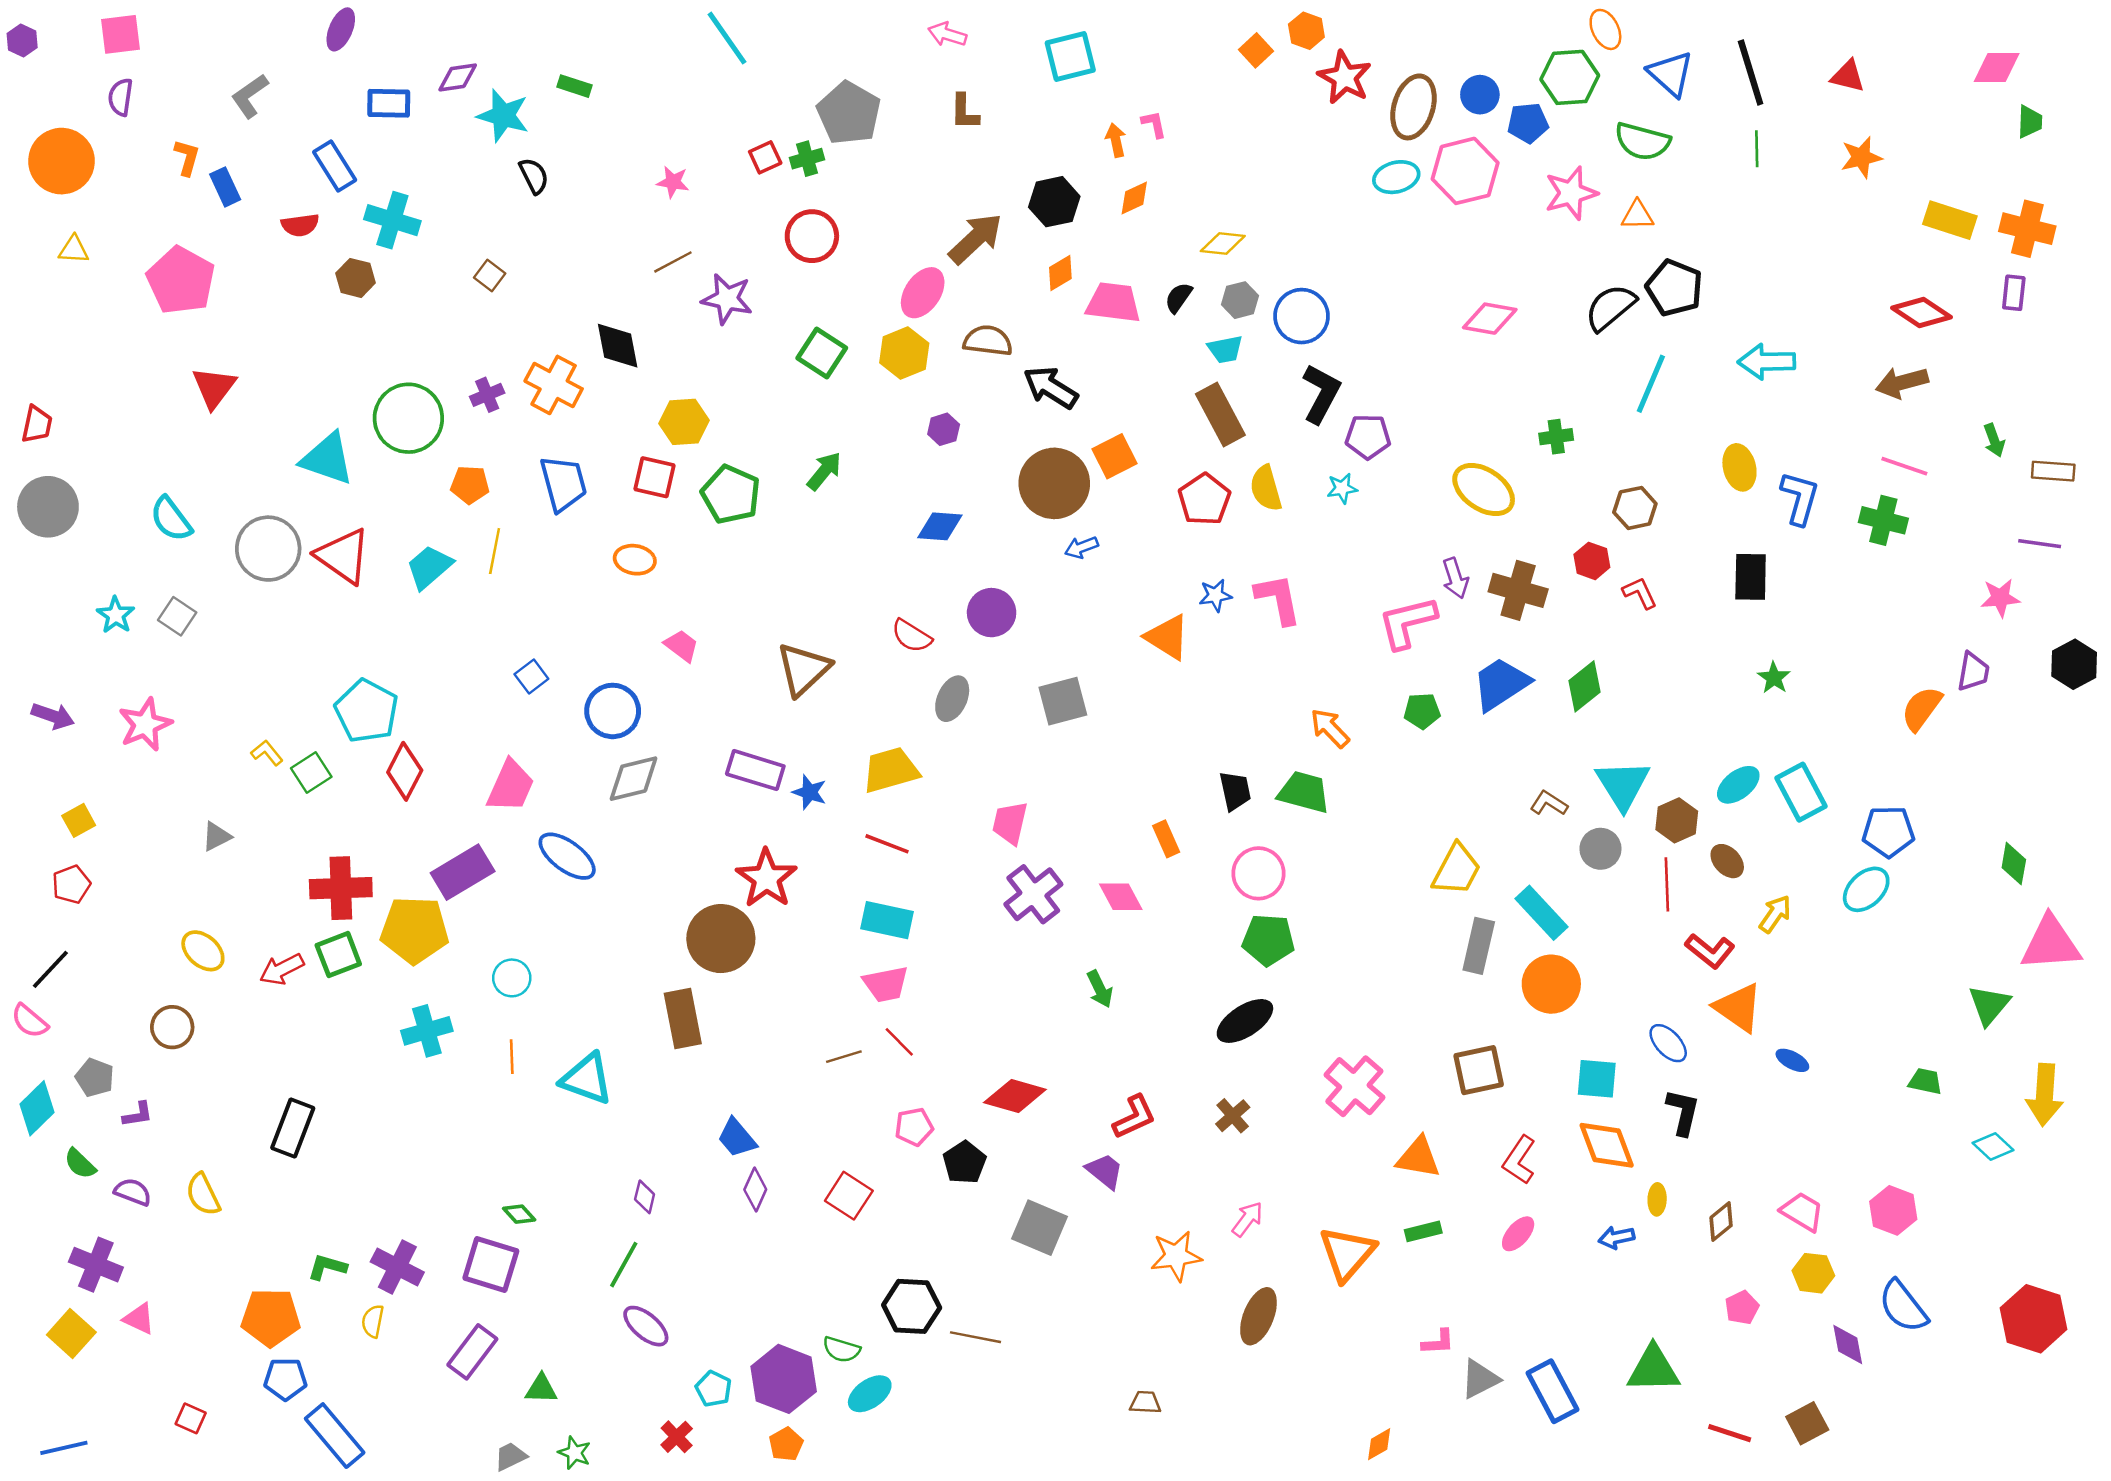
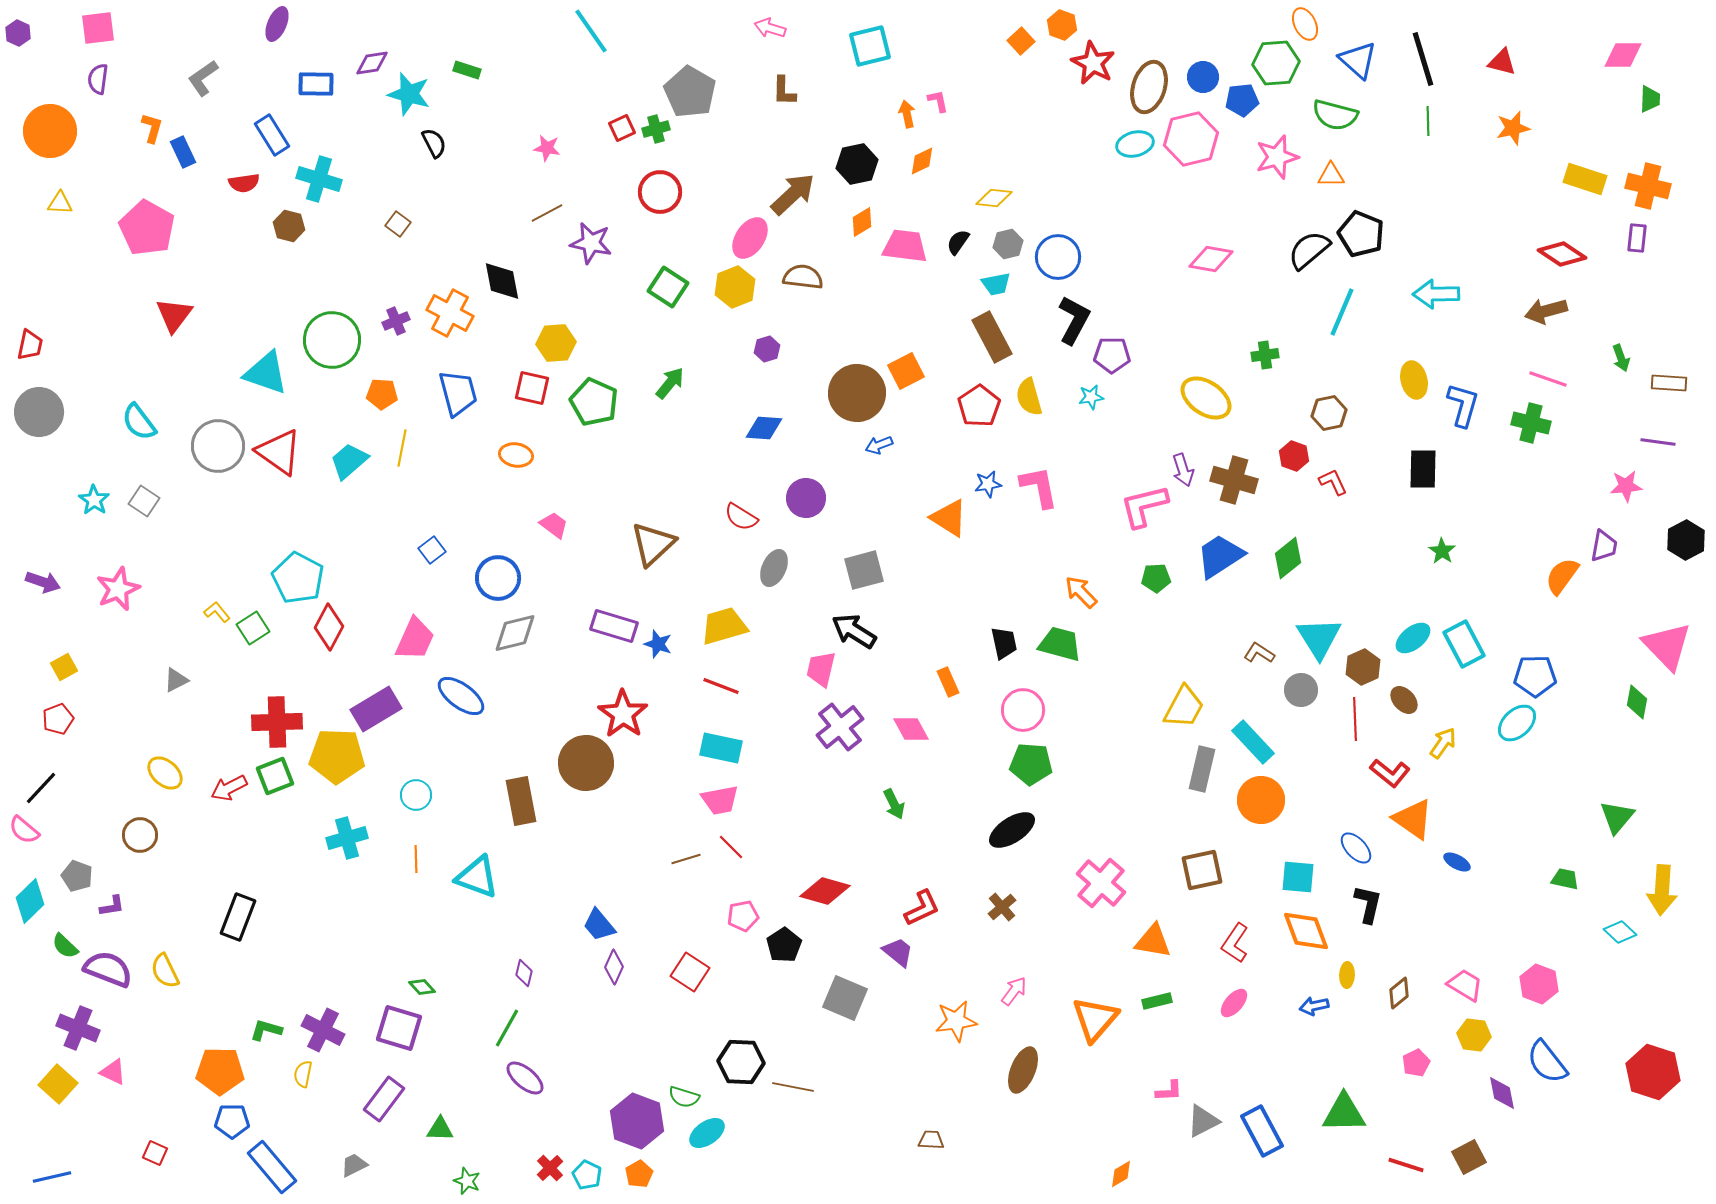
black arrow: (1051, 387) -> (854, 631), moved
pink triangle: (2051, 943) -> (1667, 646), moved, turned 50
brown rectangle: (683, 1019) -> (521, 801), moved
purple semicircle: (133, 1192) -> (108, 969), size x1.6
cyan pentagon: (714, 1389) -> (587, 1175), moved
gray trapezoid: (511, 1456) -> (354, 1165), moved

